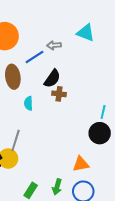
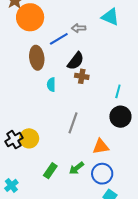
cyan line: (103, 112) -> (118, 91), moved
gray line: (16, 140) -> (73, 123), moved
green arrow: (57, 187) -> (76, 168), turned 35

